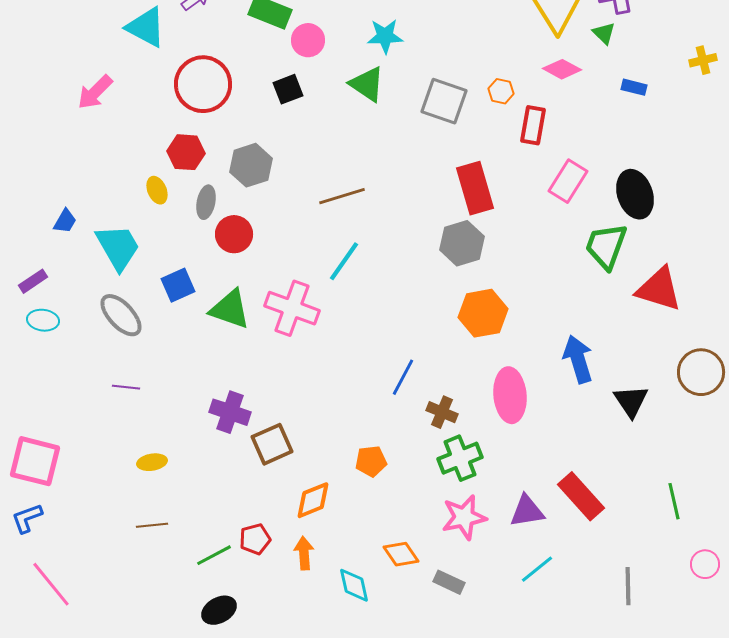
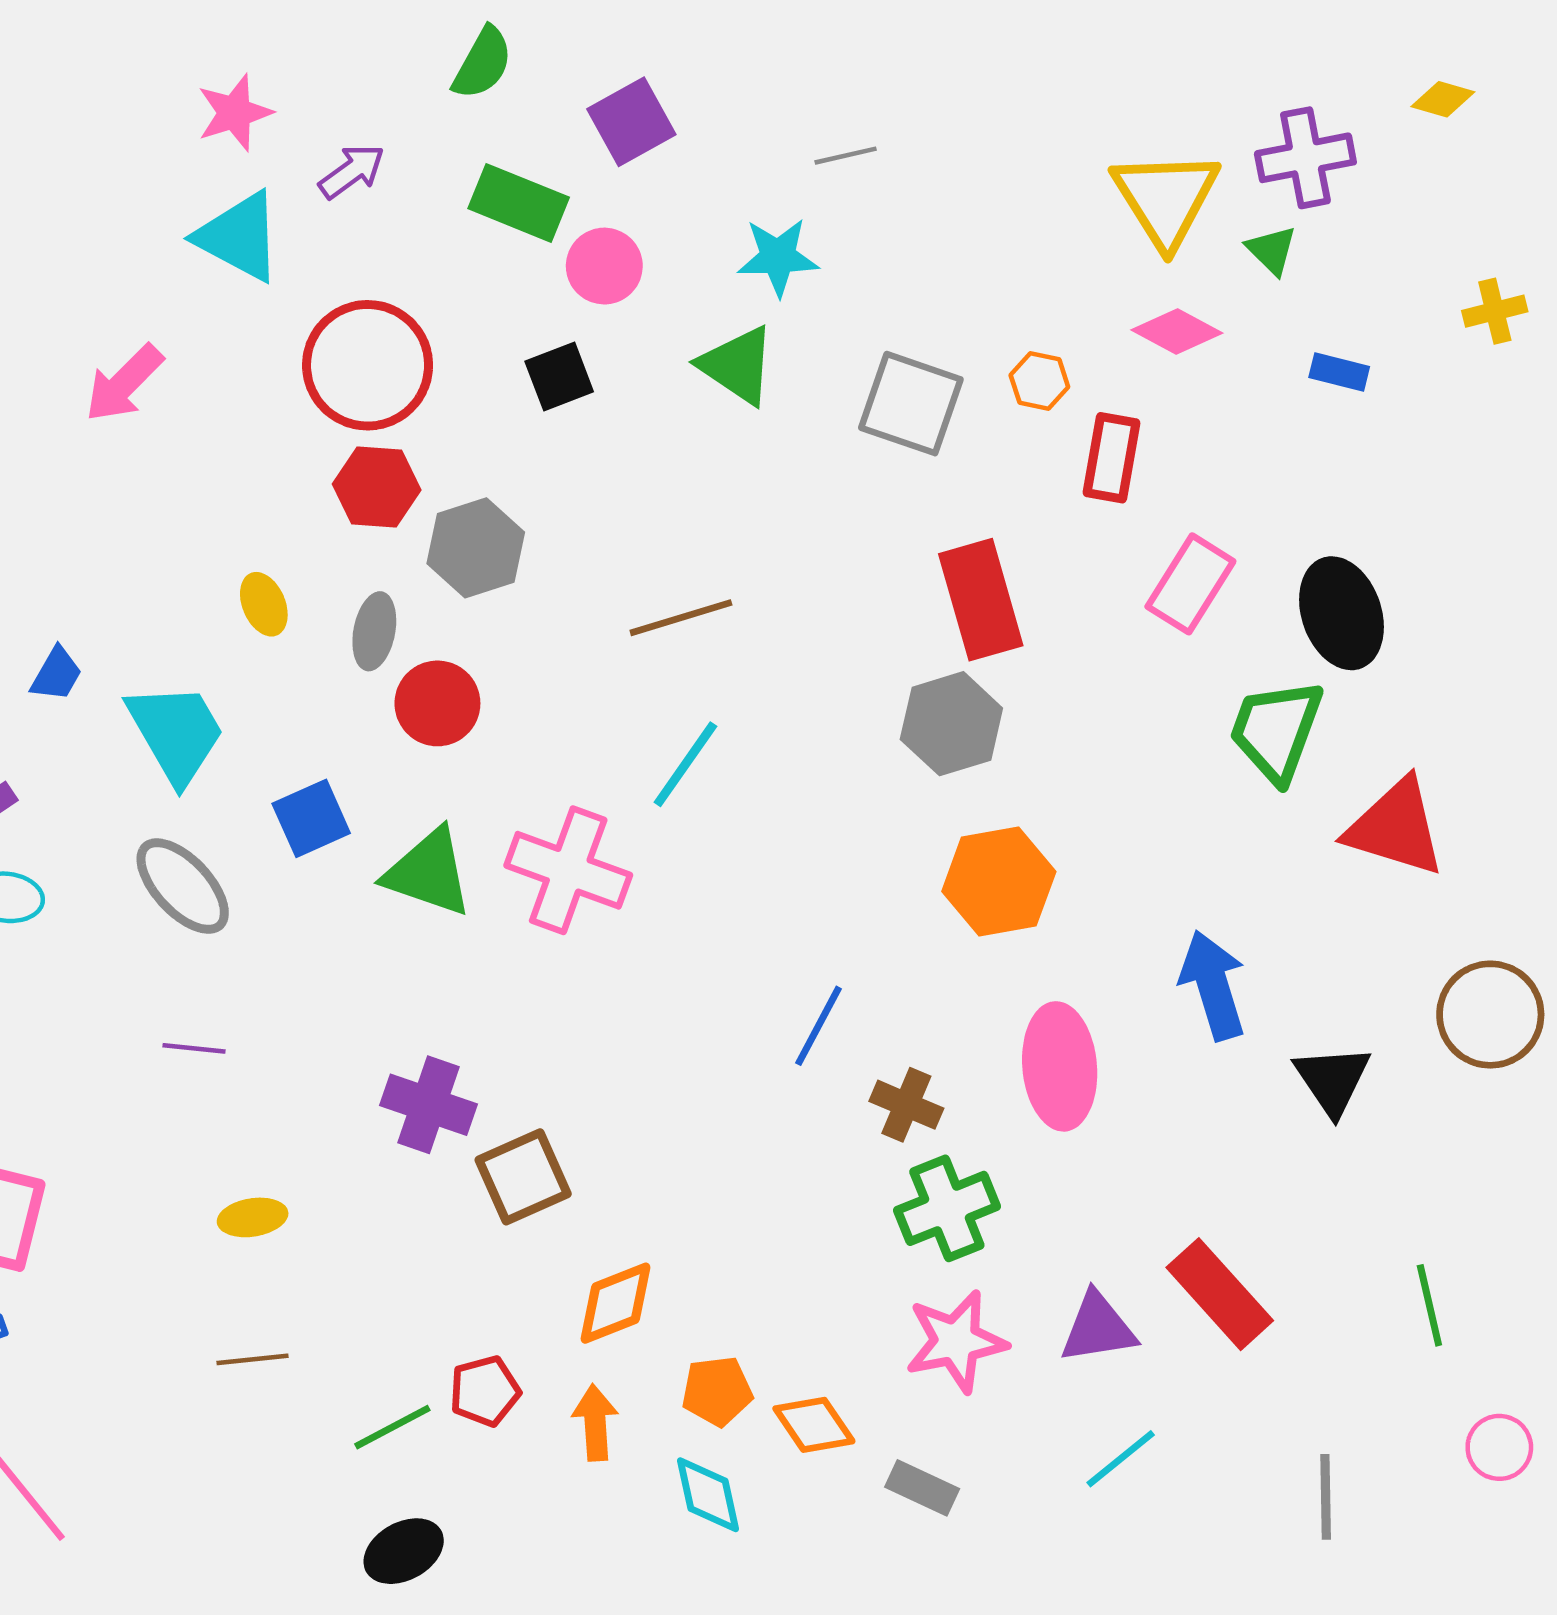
red hexagon: (186, 152) -> (377, 487), moved
orange pentagon: (371, 461) -> (717, 1391), moved

